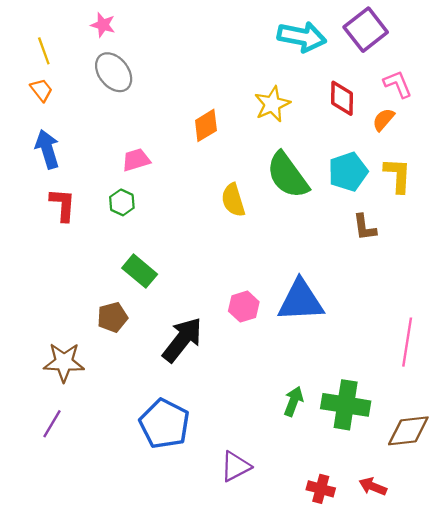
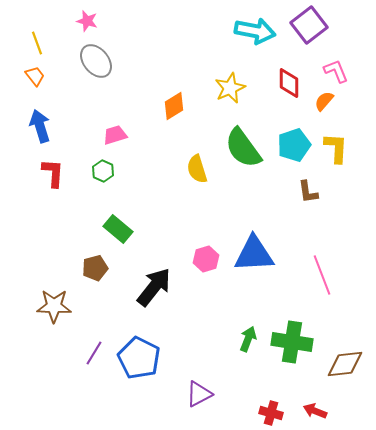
pink line: (407, 342) -> (322, 275), moved, turned -30
purple line: (52, 424) -> (94, 353), moved

